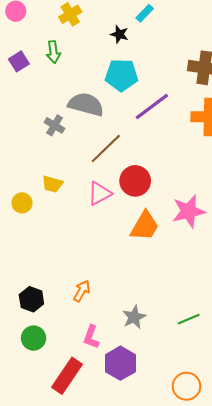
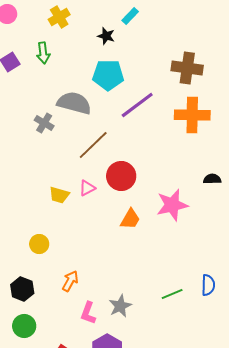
yellow trapezoid: (52, 184) -> (59, 195), moved
pink triangle: (100, 193) -> (87, 188), size x0.7
yellow circle: (22, 203) -> (39, 244), moved
orange trapezoid: (145, 226) -> (130, 219), size x0.7
green line: (189, 319) -> (172, 294), moved
pink L-shape: (91, 337) -> (88, 313), moved

